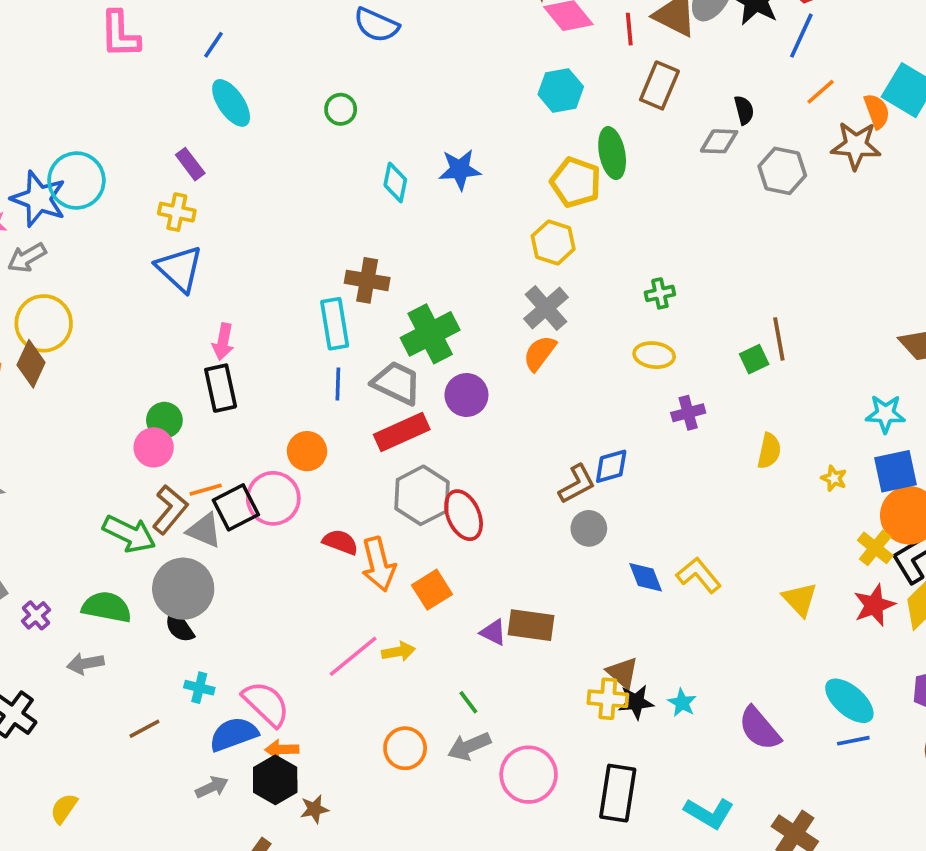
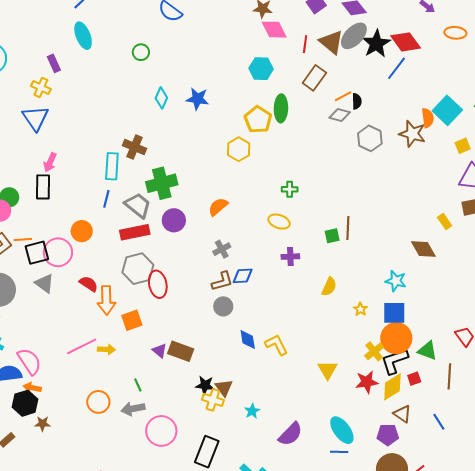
orange line: (821, 92) -> (343, 96), moved
gray cross: (546, 308) -> (222, 249), moved, size x0.7
gray triangle: (204, 530) -> (45, 283), moved
black star: (636, 702) -> (205, 385), moved
purple semicircle: (759, 728) -> (290, 434), turned -108

